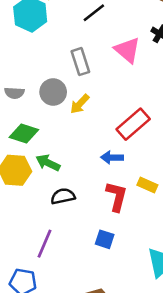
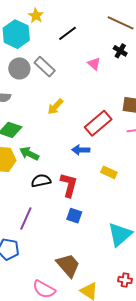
pink triangle: (127, 50) -> (94, 64), size x0.6
gray rectangle: (80, 62) -> (45, 67), moved, turned -30
gray circle: (53, 92) -> (19, 68), moved
red L-shape: (117, 196) -> (69, 185), moved

